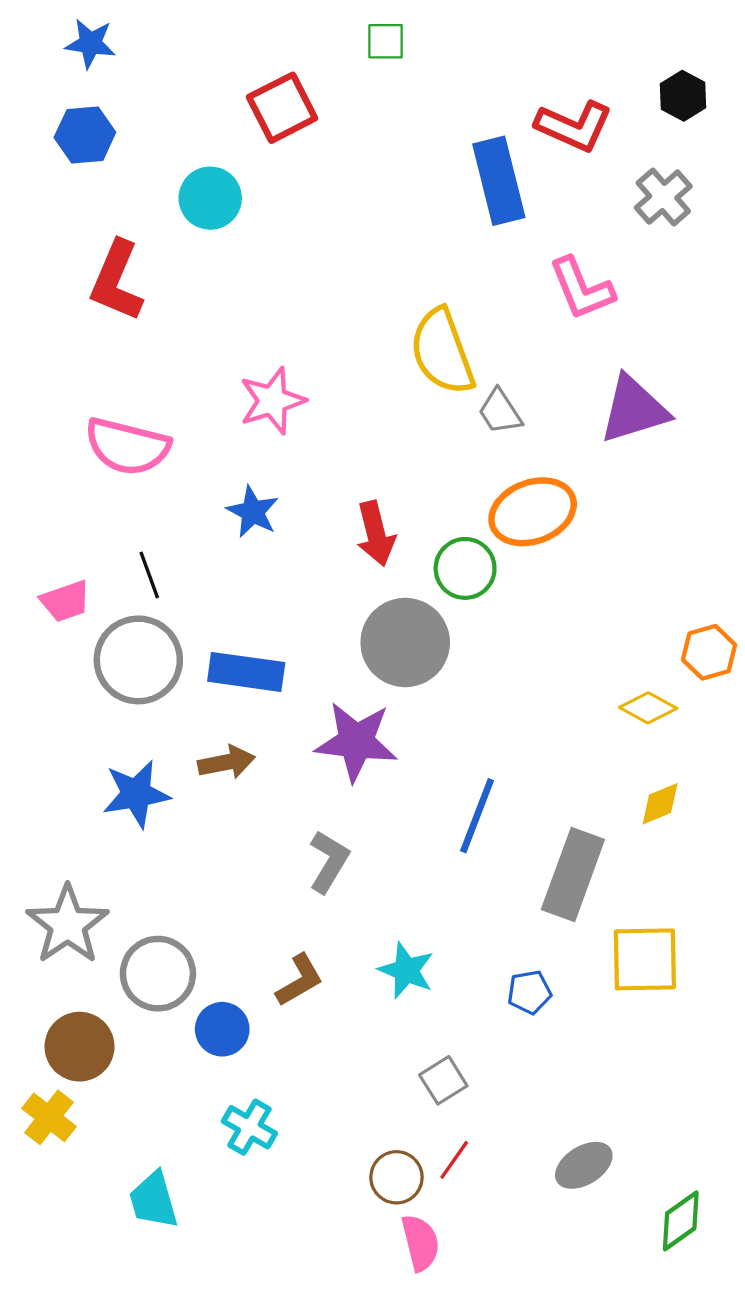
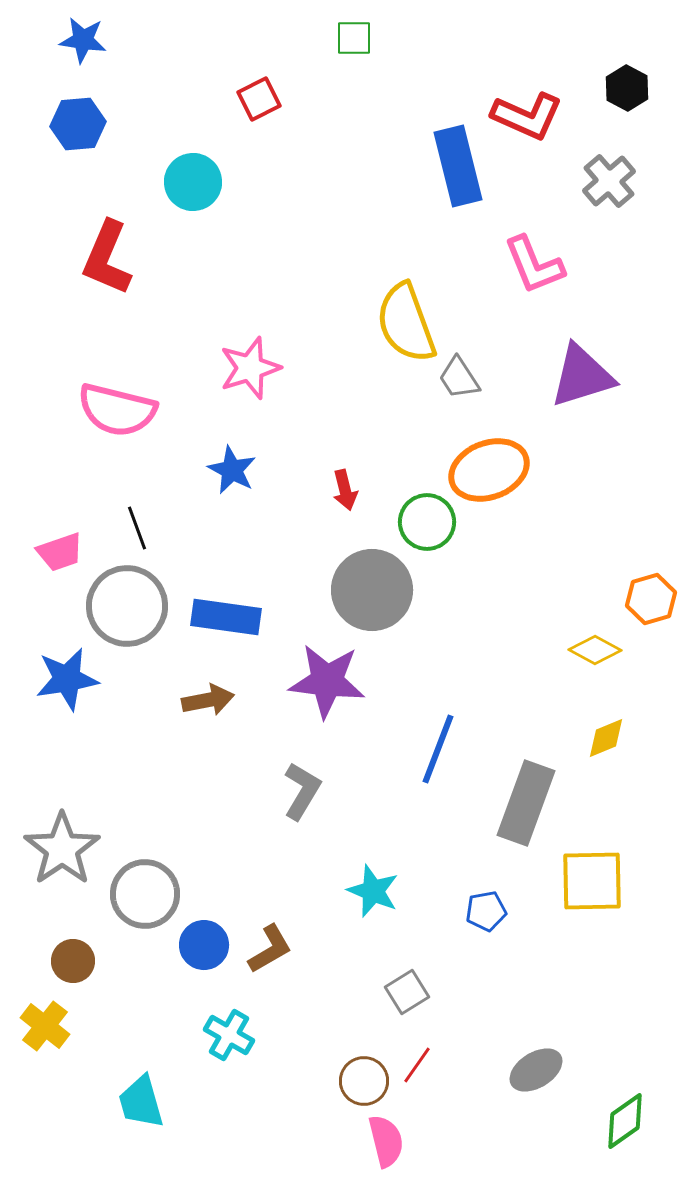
red square: (282, 108) -> (259, 99), size x0.7
red arrow: (376, 534) -> (345, 490), size x0.7
blue star: (136, 794) -> (67, 679), moved
brown L-shape: (300, 980) -> (270, 949), moved
brown circle: (80, 1047) -> (73, 961), size x0.7

